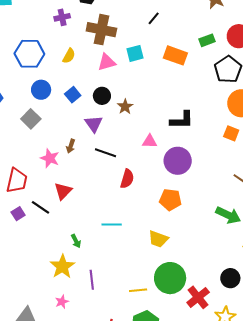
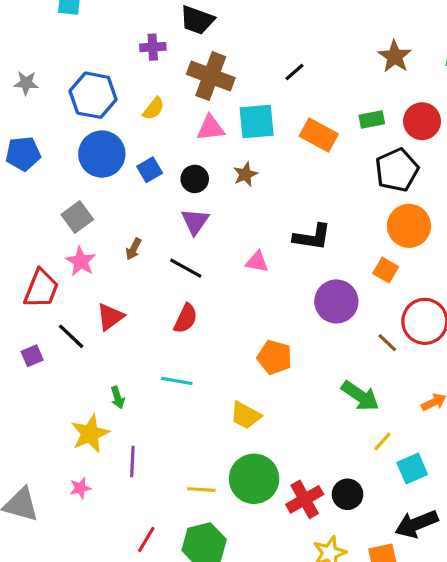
cyan square: (135, 53) -> (257, 122), size x1.4
blue circle: (41, 90) -> (102, 154), size x1.5
brown star: (125, 107) -> (245, 174), moved
gray square: (31, 119) -> (77, 217), moved
purple triangle: (94, 124) -> (195, 221), moved
pink star: (50, 158) -> (81, 261), moved
purple circle: (178, 161) -> (336, 301), moved
red semicircle: (127, 179) -> (186, 318), moved
purple square: (18, 214) -> (32, 356), moved
red cross: (198, 297) -> (305, 499), moved

